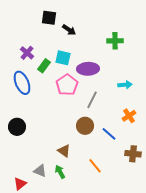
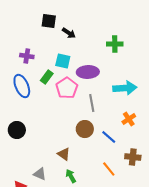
purple cross: (27, 53) -> (27, 56), turned -32
green rectangle: (44, 66) -> (47, 77), moved
cyan arrow: (125, 85) -> (125, 88), size x1.6
gray line: (92, 100) -> (92, 103), turned -36
orange line: (95, 166) -> (109, 169), moved
green arrow: (60, 172) -> (71, 176), moved

